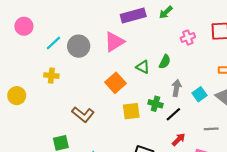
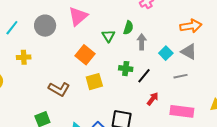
cyan line: (53, 43) -> (12, 28), moved
green triangle: (143, 67) -> (108, 36), turned 40
gray arrow: (176, 88) -> (142, 42), moved
yellow square: (131, 111) -> (94, 82), moved
gray line: (211, 129) -> (180, 76), moved

